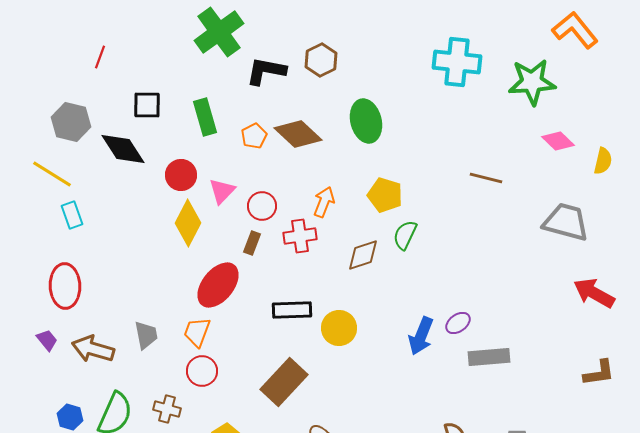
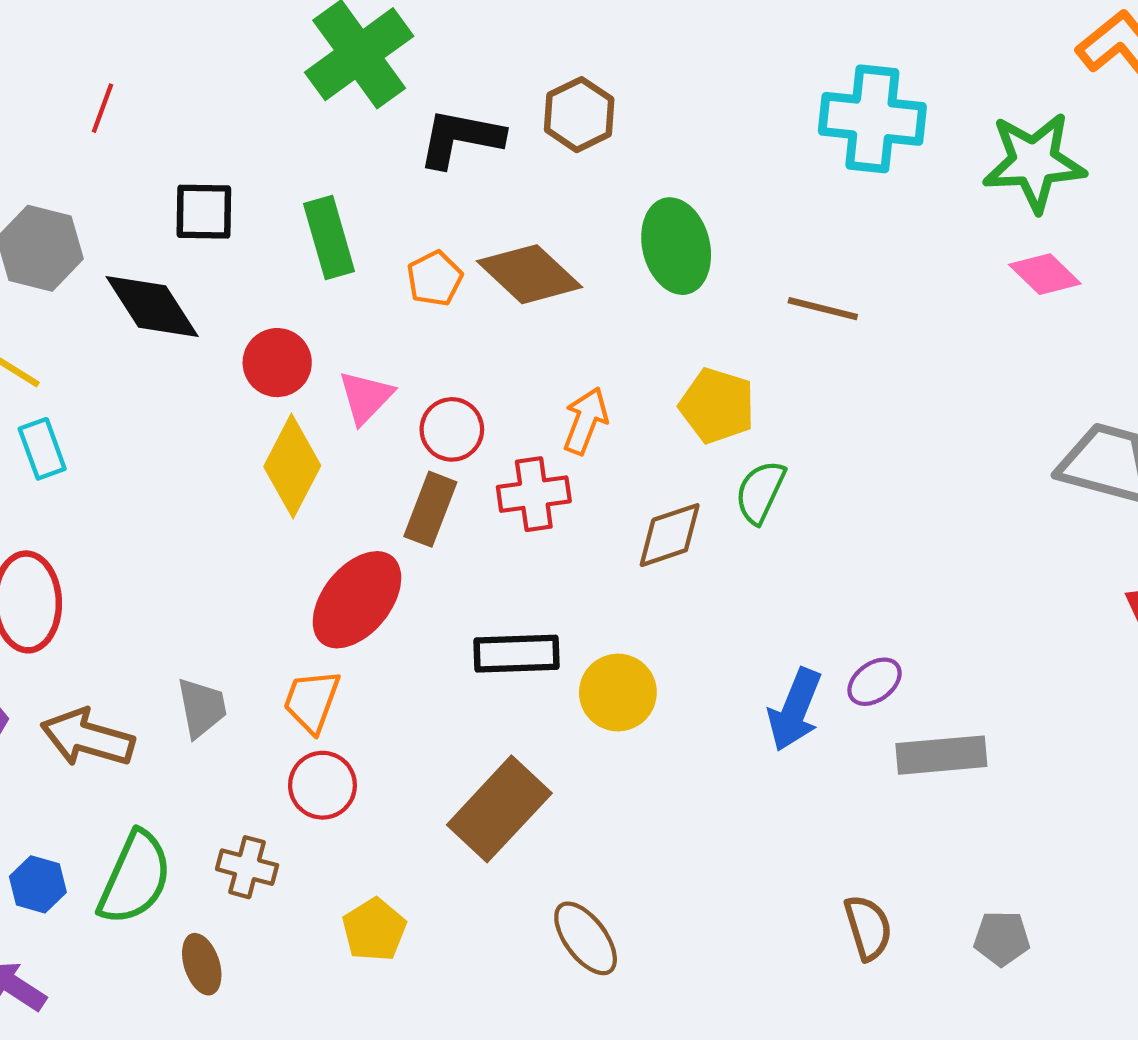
pink diamond: (558, 141) -> (1045, 274), moved
brown line: (486, 178) -> (823, 309), moved
brown rectangle: (252, 243) -> (430, 509), size x1.4

